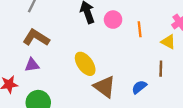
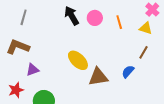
brown L-shape: (36, 38) -> (18, 47), moved
brown line: (161, 69) -> (144, 52), turned 40
brown triangle: (105, 87) -> (98, 77), turned -35

